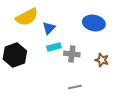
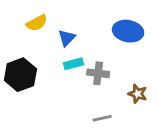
yellow semicircle: (27, 17) -> (37, 23), size x0.7
brown star: (102, 60) -> (138, 94), moved

